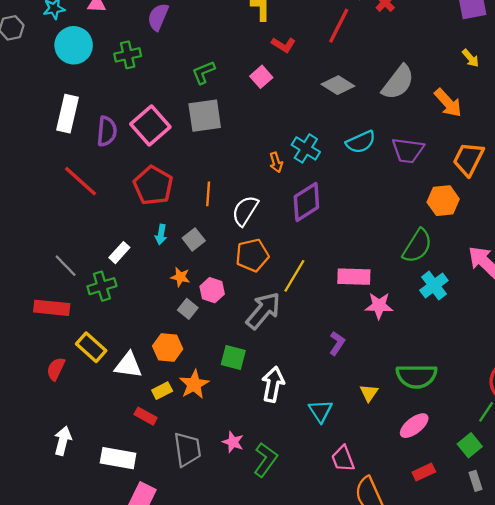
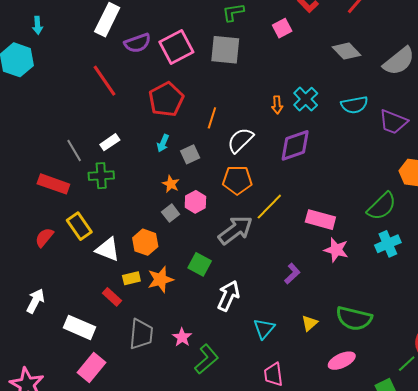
purple semicircle: (107, 131) -> (137, 43), turned 52
white rectangle: (119, 253) -> (110, 142), moved

